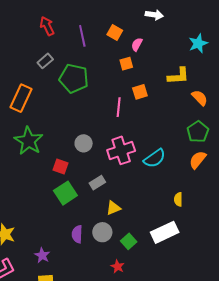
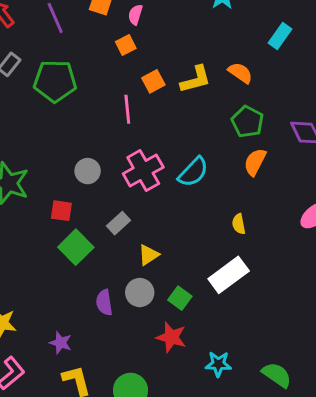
yellow L-shape: (178, 76) -> (196, 79), moved
red star: (118, 267) -> (171, 337), size x1.5

